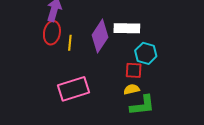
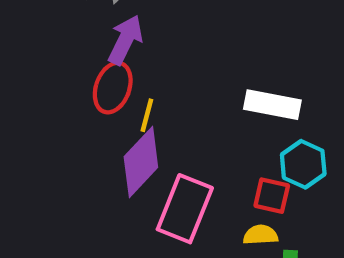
purple diamond: (100, 36) -> (141, 162), moved
pink rectangle: (74, 89) -> (185, 209), moved, turned -60

